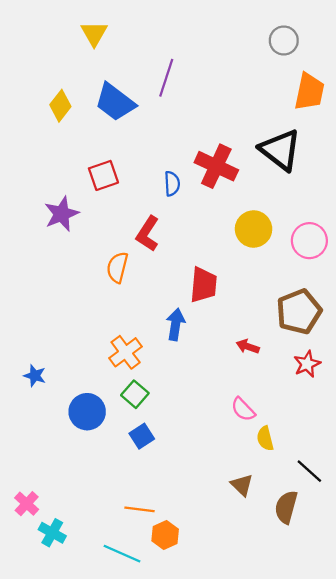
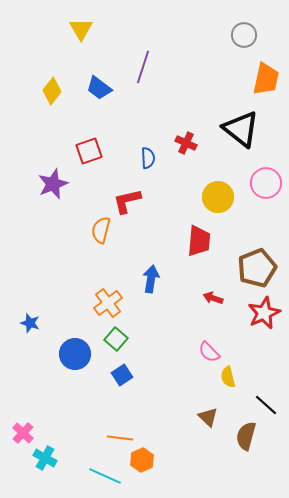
blue trapezoid: (115, 102) -> (99, 88), size x0.7
red cross: (216, 166) -> (186, 143), size x0.6
red L-shape: (148, 234) -> (127, 201), turned 44
pink circle: (309, 241) -> (266, 183), moved
red trapezoid: (203, 285) -> (199, 241), moved
red star: (307, 364) -> (264, 313), size x1.4

